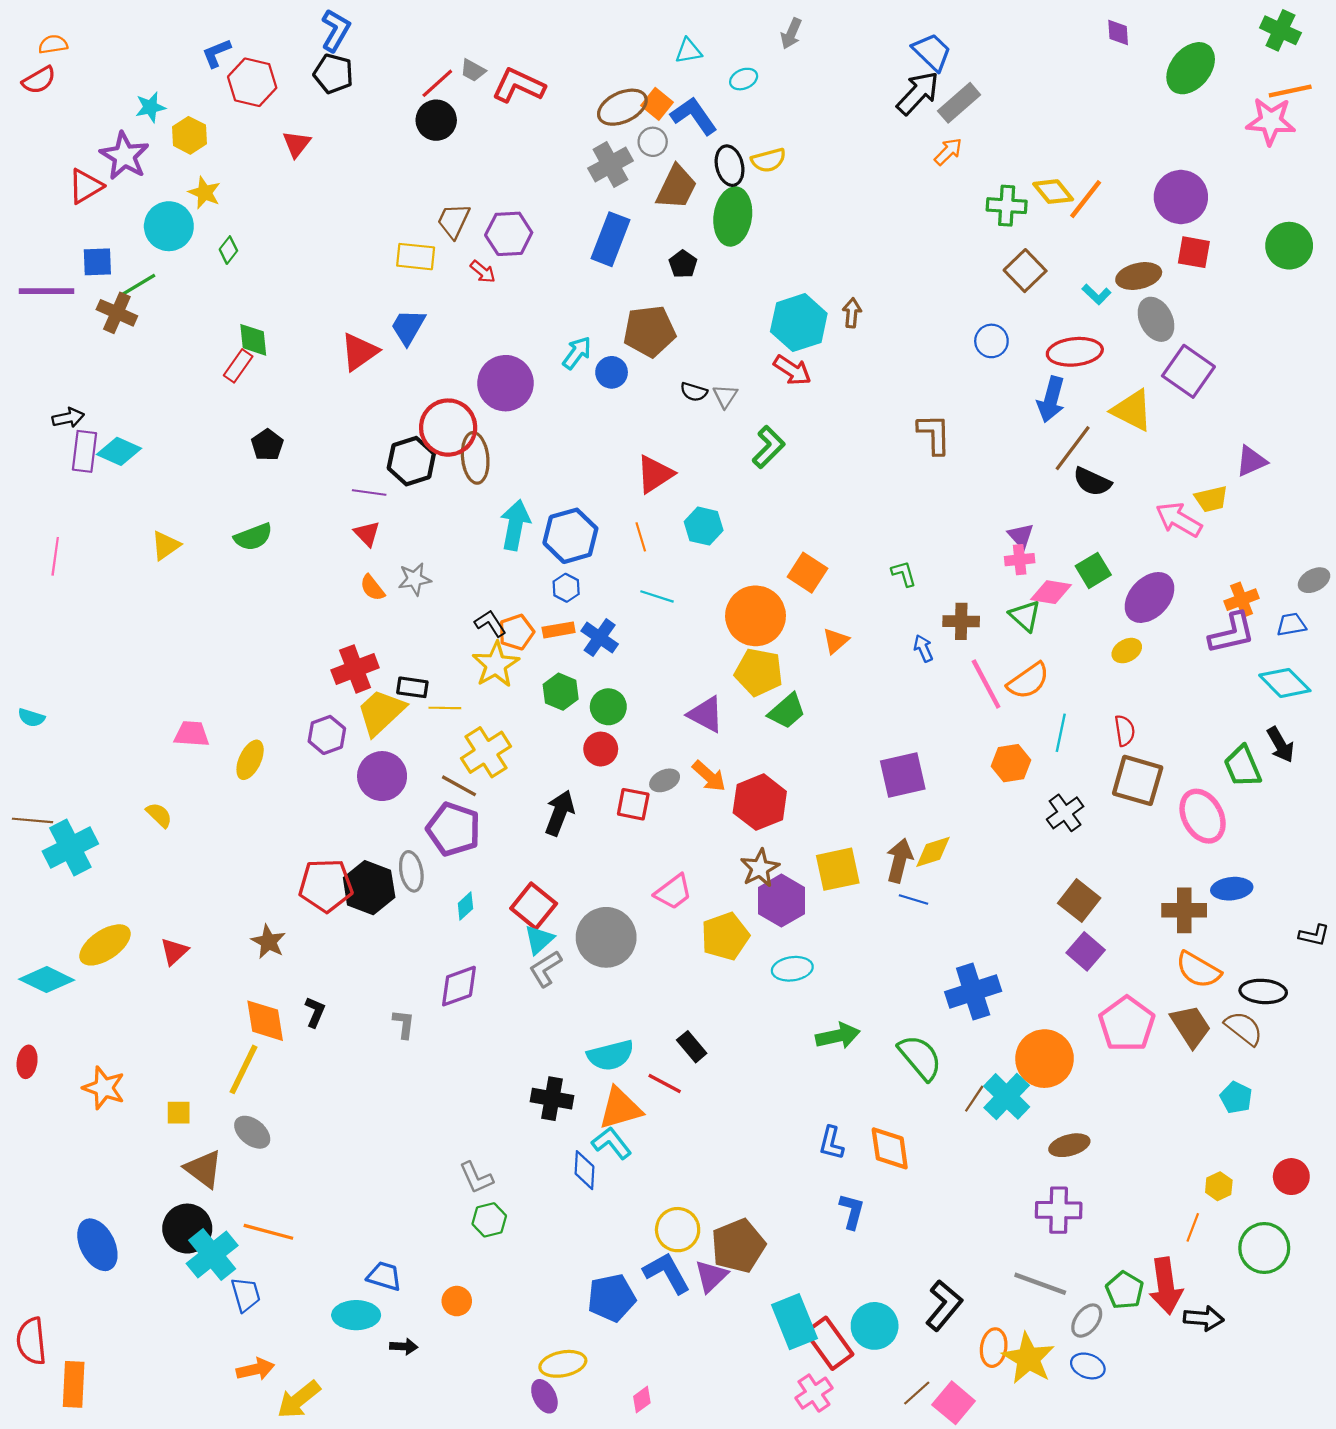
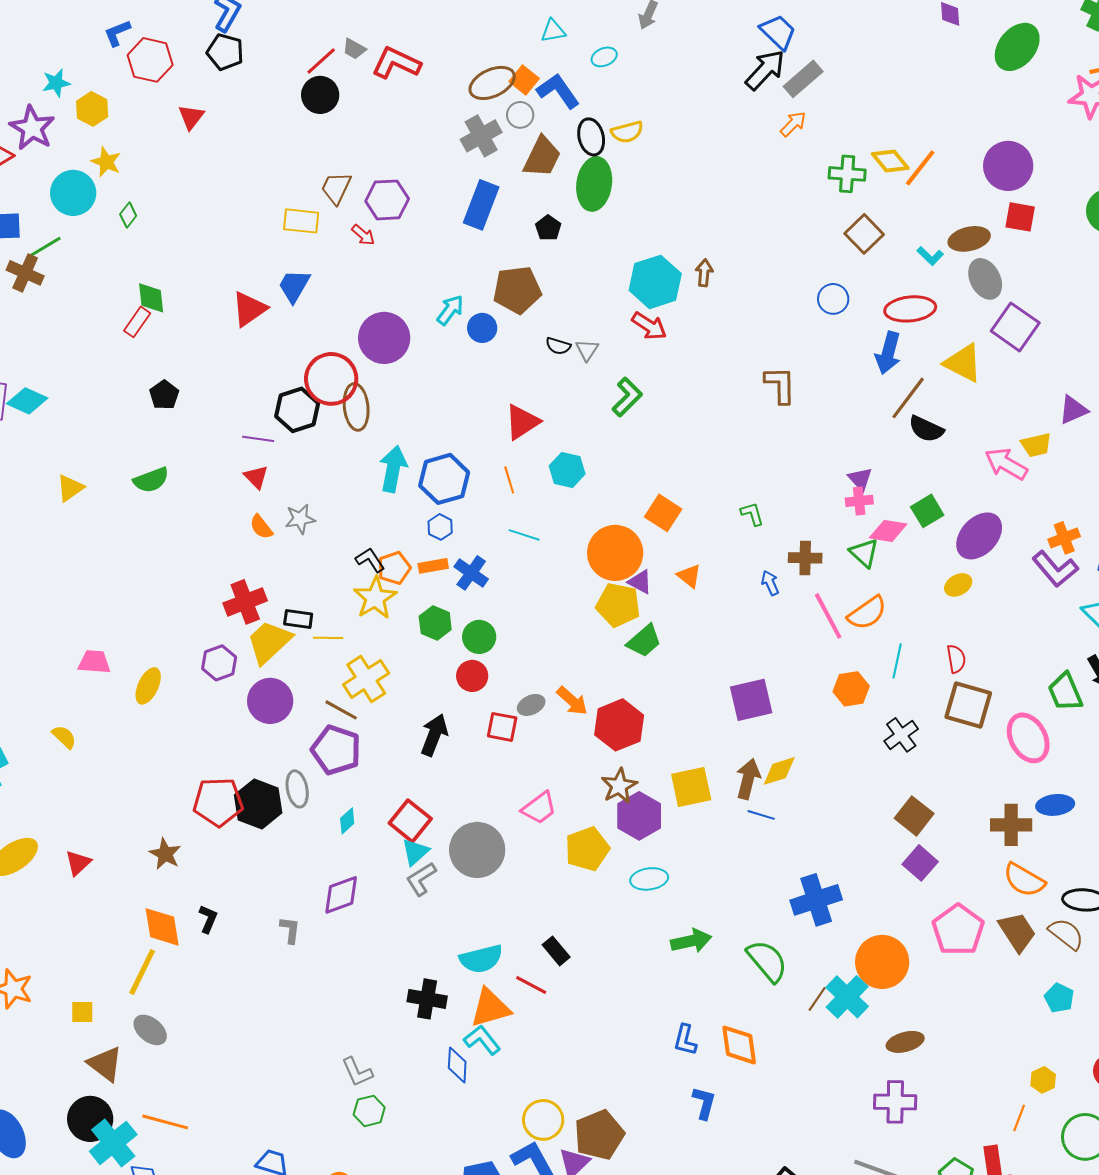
purple L-shape: (1232, 633) -> (1055, 569), turned 63
orange triangle: (836, 641) -> (689, 576), turned -40
purple triangle: (706, 714) -> (640, 582), moved, size x0.7

